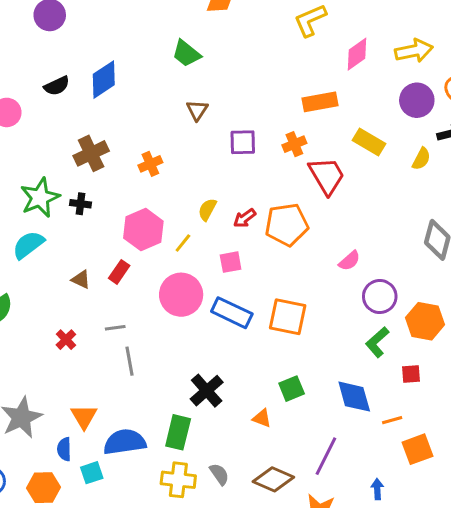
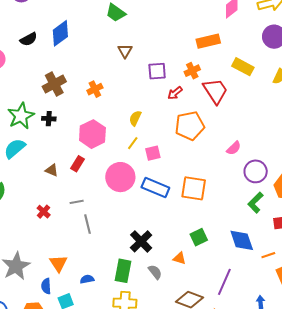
red arrow: (245, 218) -> (175, 93), moved
yellow line: (183, 243) -> (133, 143), moved
blue semicircle: (125, 442) -> (87, 279), size x0.5
gray semicircle: (219, 474) -> (155, 272), moved

